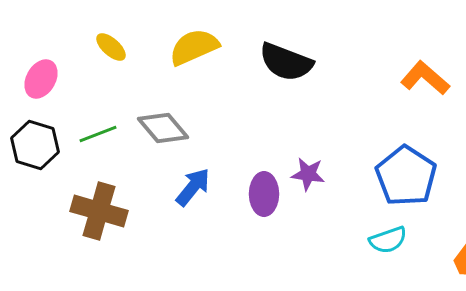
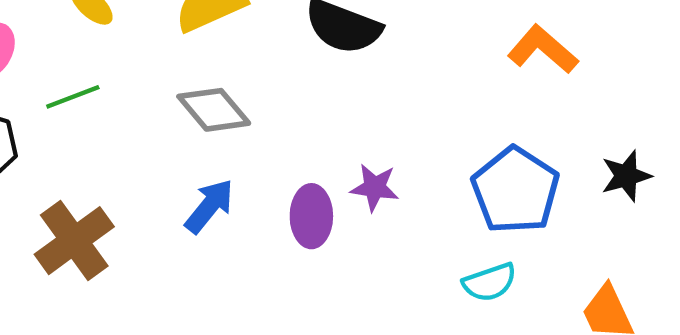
gray diamond: (163, 128) -> (214, 110), moved
green line: (98, 134) -> (73, 97), moved
brown cross: (99, 211) -> (74, 241), turned 38

